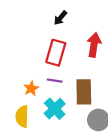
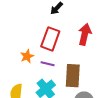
orange star: (31, 88) -> (27, 56), moved

